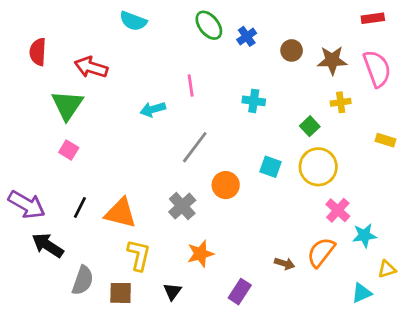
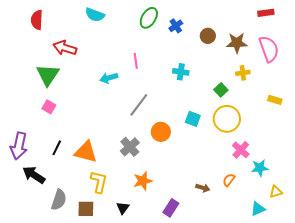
green ellipse: (209, 25) -> (149, 18), turned 70
red semicircle: (38, 52) -> (37, 20), moved
purple arrow: (27, 205) -> (19, 146), turned 72
orange semicircle: (321, 252) -> (229, 180), size x0.6

